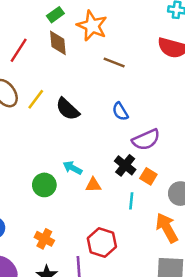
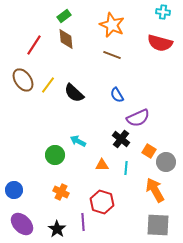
orange star: (92, 26) -> (112, 25), moved
orange square: (148, 176) -> (149, 151), moved
orange triangle: (93, 185) -> (102, 165), moved
orange cross: (44, 239) -> (61, 192), moved

